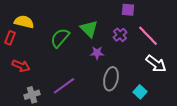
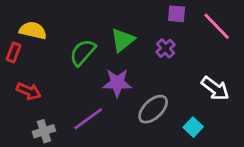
green triangle: (89, 29) -> (123, 40), turned 36
pink line: (148, 36) -> (217, 26), moved
purple star: (97, 53) -> (117, 83), moved, size x1.5
gray ellipse: (111, 79) -> (153, 109), turned 35

